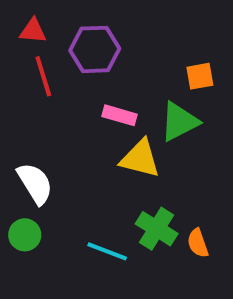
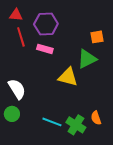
pink rectangle: (119, 115) -> (45, 49), moved
green cross: (157, 229) -> (76, 125), moved

